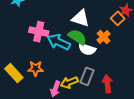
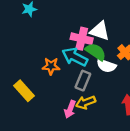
pink cross: (39, 32) -> (82, 39), moved
orange star: (36, 68) -> (51, 66), moved
gray rectangle: (87, 76) -> (83, 81), moved

